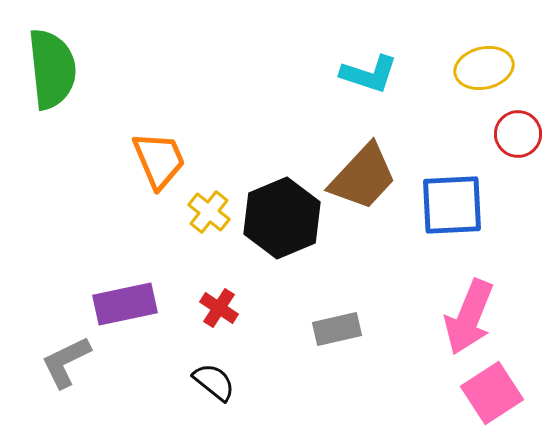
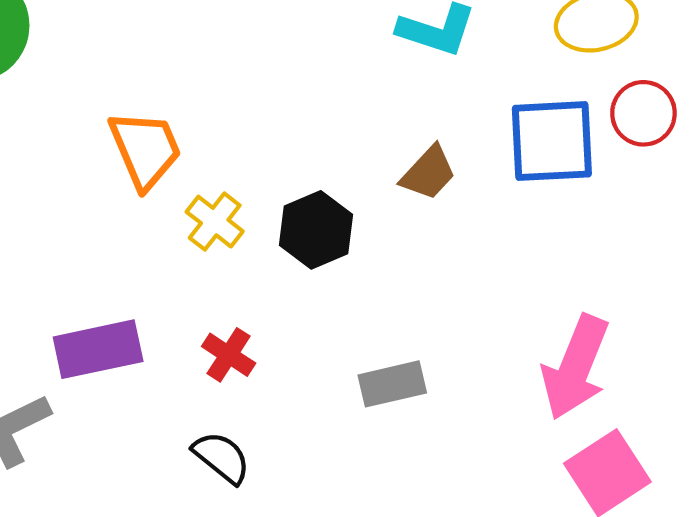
brown trapezoid: (363, 177) -> (428, 173), size x0.6
blue square: (452, 205) -> (552, 141), moved
black hexagon: (282, 218) -> (316, 230), size x0.7

